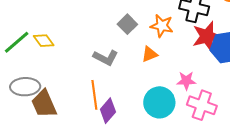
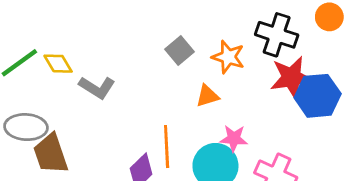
gray L-shape: (106, 58) -> (97, 87), moved
pink star: (186, 81) -> (234, 138), moved
orange line: (94, 95) -> (167, 147), moved

